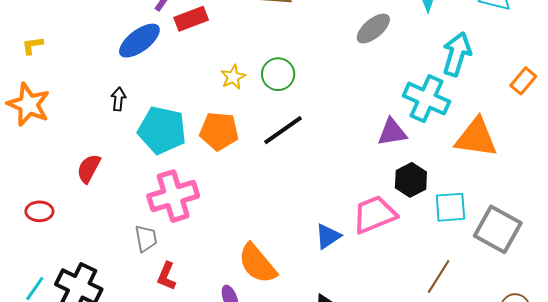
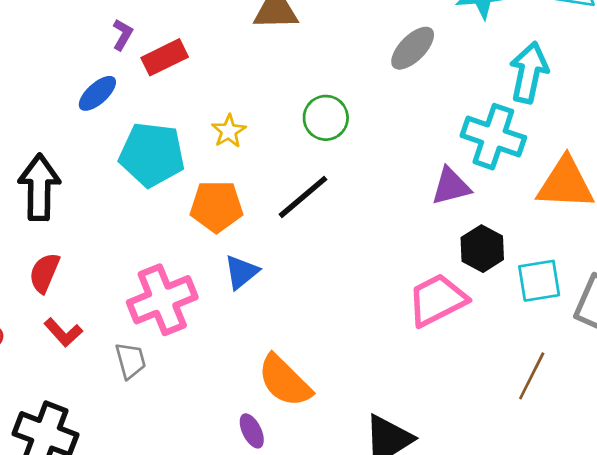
blue ellipse: (139, 41) -> (97, 93), size x0.7
green circle: (278, 74) -> (326, 118), moved
black arrow: (118, 99) -> (39, 187), moved, size x2.0
cyan pentagon: (162, 130) -> (152, 154), moved
blue triangle: (328, 236) -> (241, 272), moved
red L-shape: (167, 276) -> (63, 332), moved, turned -60

